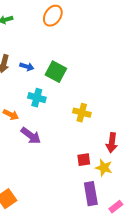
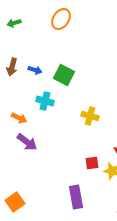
purple arrow: (31, 136) -> (27, 142), moved
purple rectangle: (91, 194) -> (76, 197), moved

